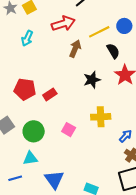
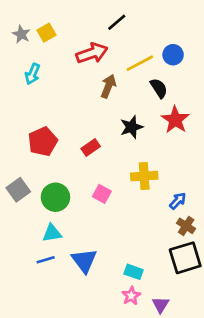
cyan arrow: (27, 38) -> (32, 74), moved
red pentagon: (25, 89) -> (43, 142), turned -30
red rectangle: (50, 94) -> (91, 148), moved
blue line: (15, 178) -> (46, 260), moved

